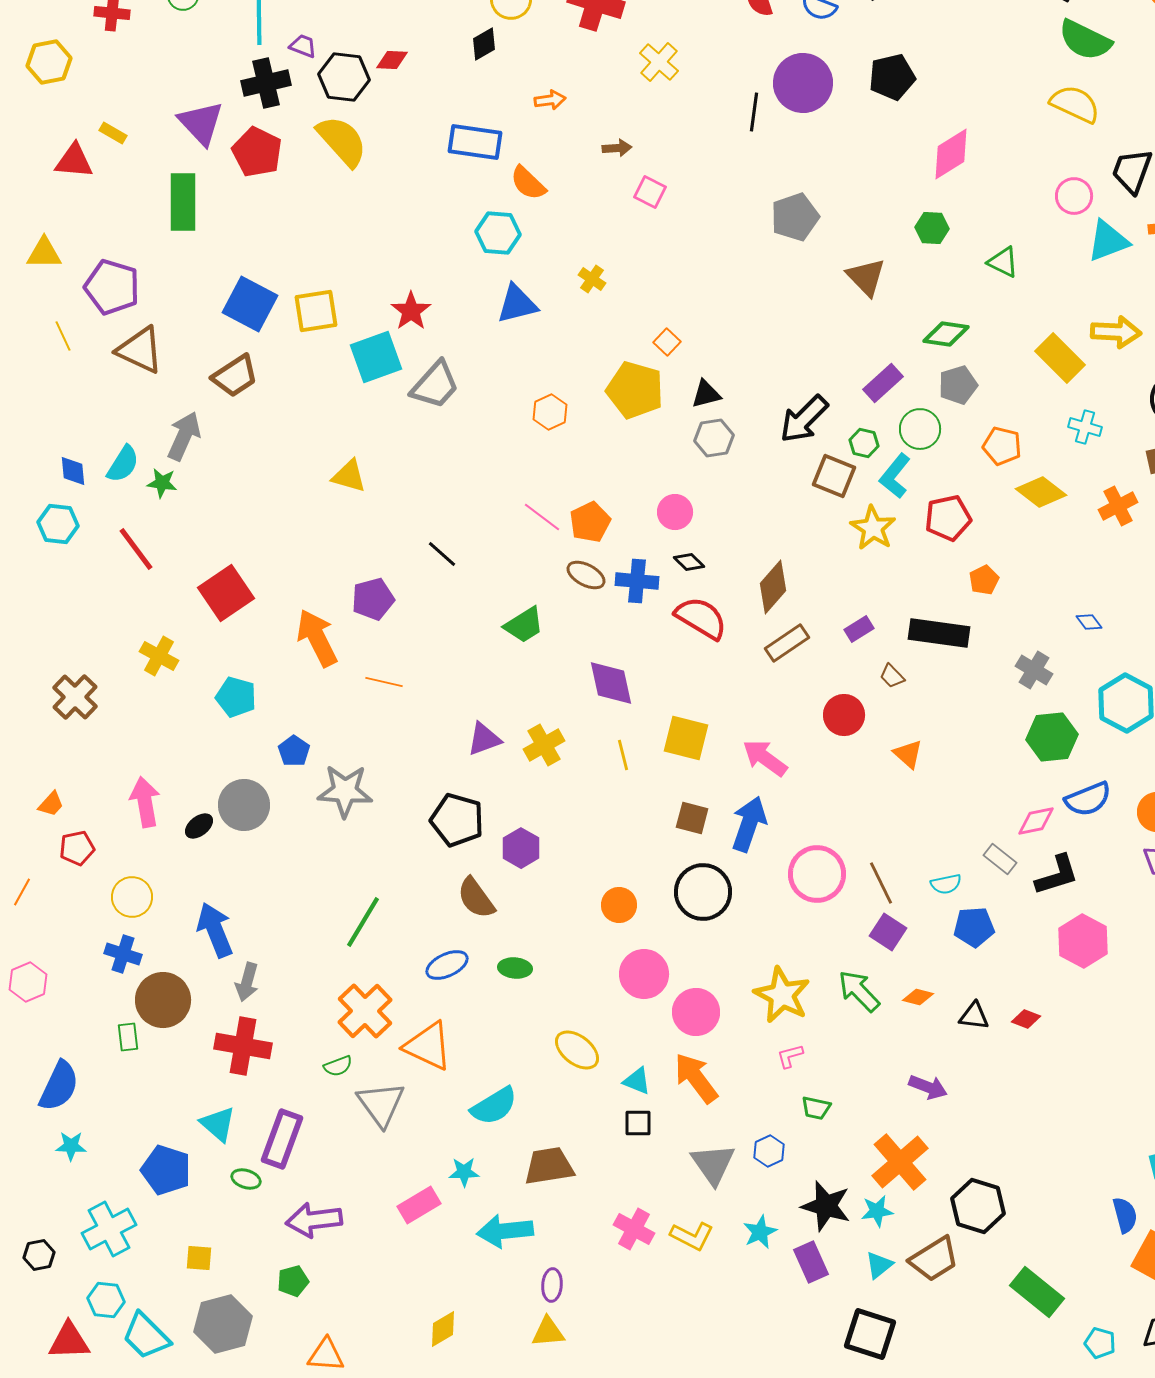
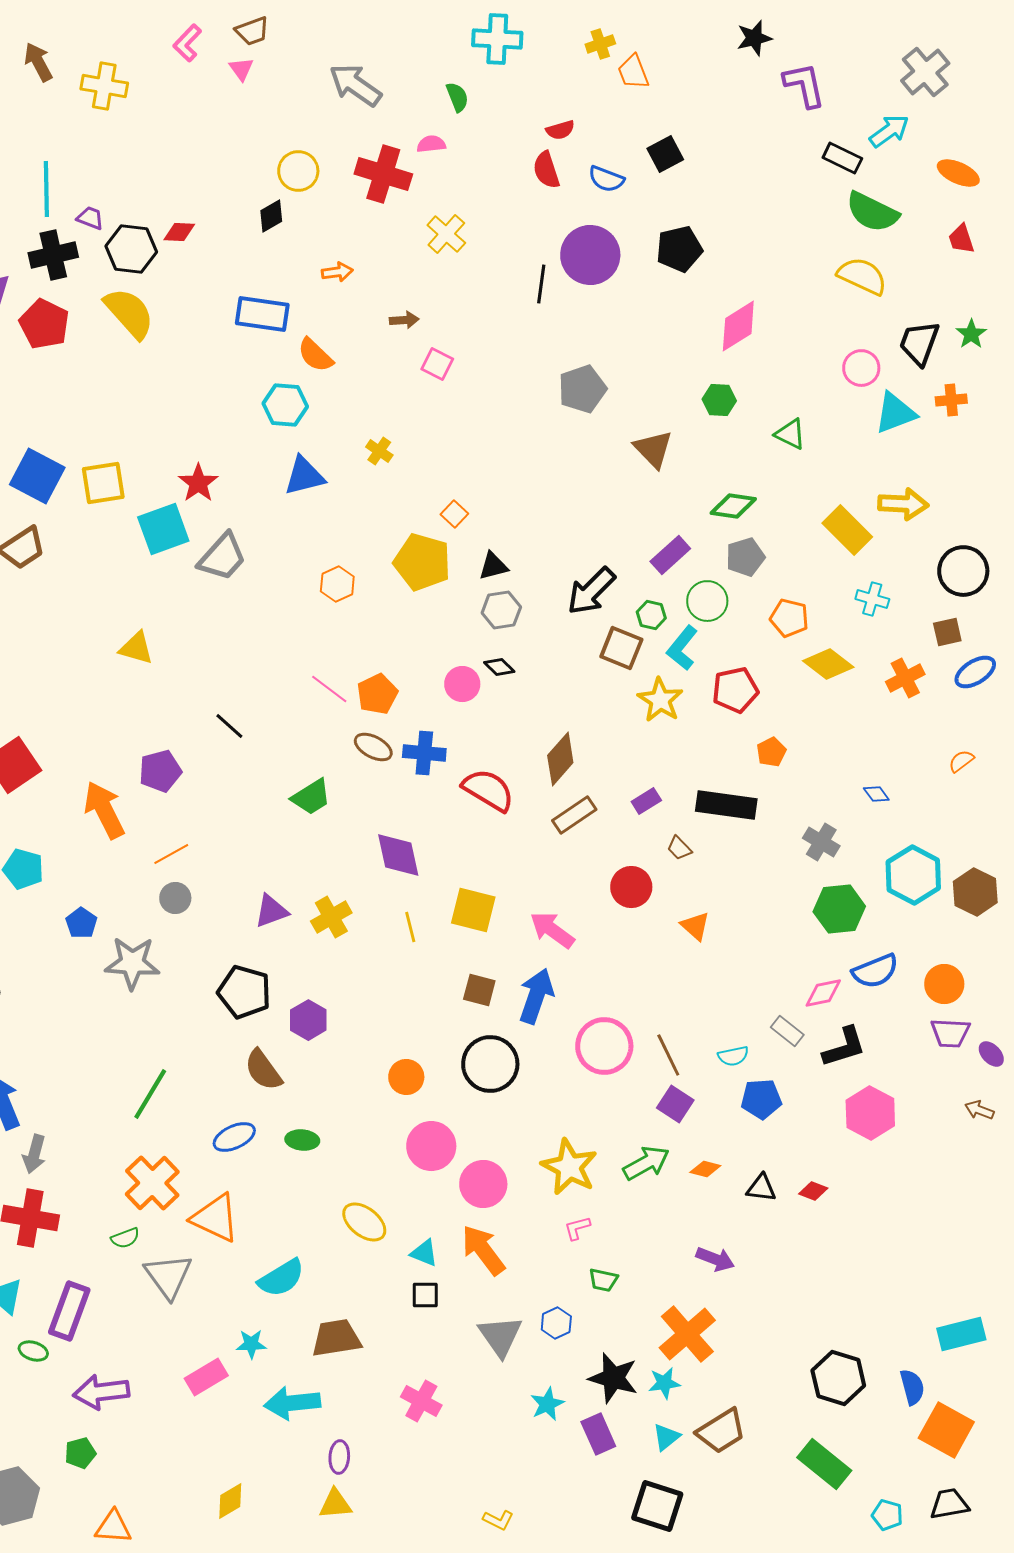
black diamond: (689, 562) -> (499, 667), moved
orange line: (384, 682) -> (171, 854), turned -42
gray circle: (244, 805) -> (175, 898), moved, size x0.6
green arrow: (859, 991) -> (646, 1163), turned 105
black hexagon: (978, 1206) -> (838, 1378), moved
yellow L-shape: (692, 1236) -> (498, 1520), moved, size x0.7

